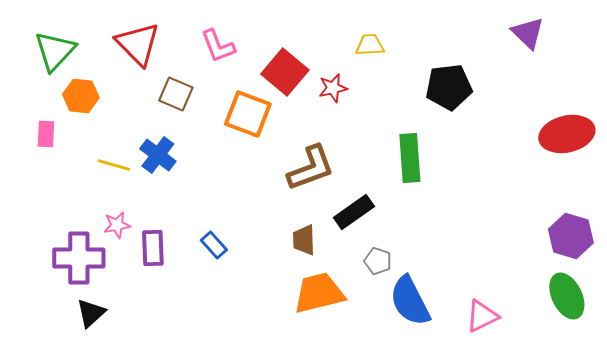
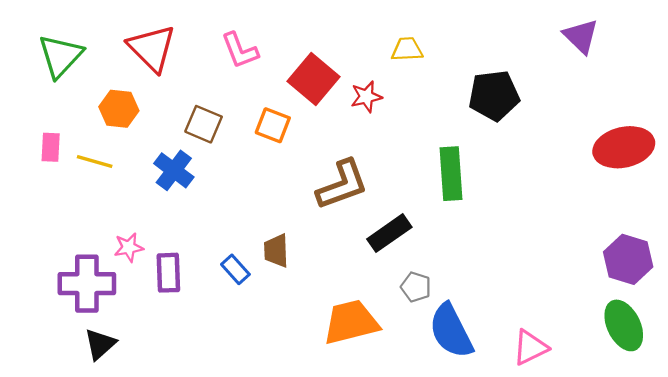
brown square: (176, 94) -> (204, 124), moved
orange hexagon: (81, 96) -> (119, 109), moved
orange square: (248, 114) -> (273, 125), size x0.7
yellow line: (114, 165) -> (95, 162), moved
brown trapezoid: (304, 240) -> (276, 251), moved

